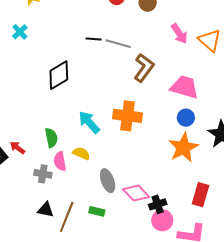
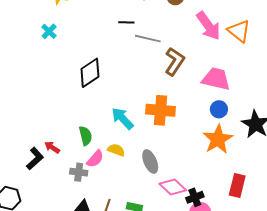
pink arrow: (179, 34) -> (208, 26), size x1.4
black line: (94, 39) -> (126, 22), moved
pink semicircle: (60, 161) -> (95, 159), turned -126
gray ellipse: (108, 181) -> (150, 162), moved

